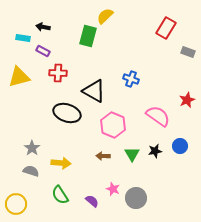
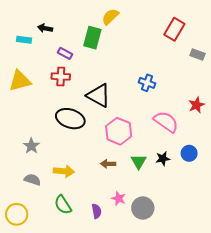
purple rectangle: (43, 51) -> (65, 53), moved
blue cross: (131, 79) -> (147, 83), moved
gray star: (32, 148) -> (31, 146), moved
purple semicircle: (92, 201) -> (97, 211), turned 40

